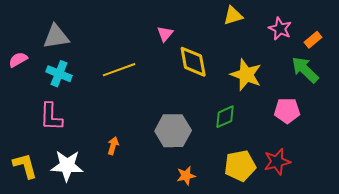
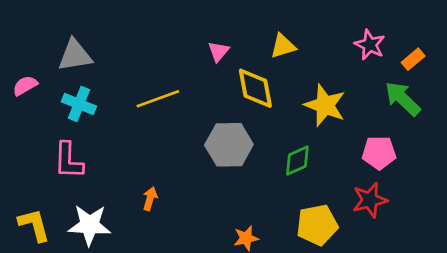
yellow triangle: (233, 16) -> (283, 46), moved
gray hexagon: (173, 131) -> (229, 145), moved
red star: (277, 162) -> (370, 200), moved

